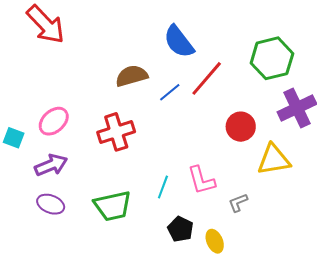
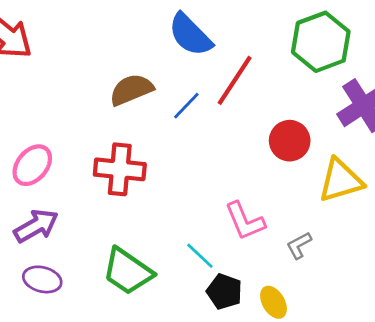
red cross: (116, 132) -> (120, 169), turned 30
cyan line: (163, 187) -> (200, 256), moved, turned -60
green trapezoid: (113, 206) -> (128, 271), turned 54

